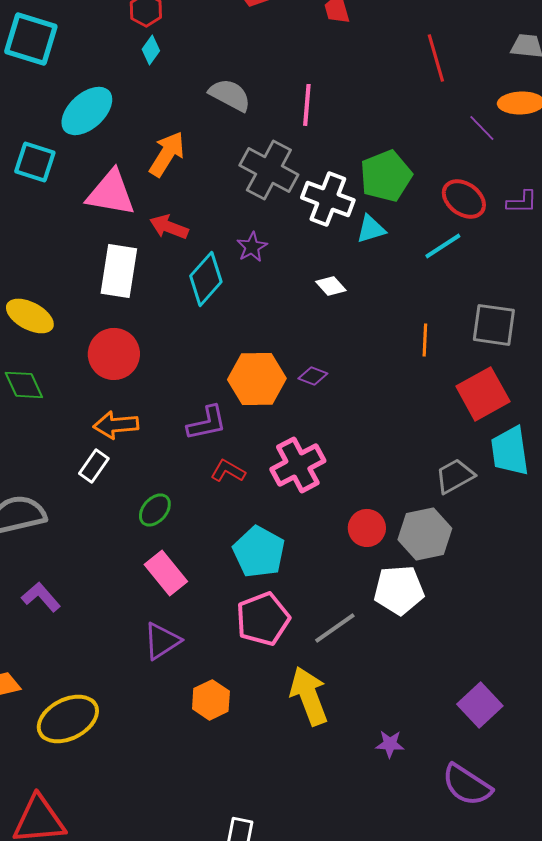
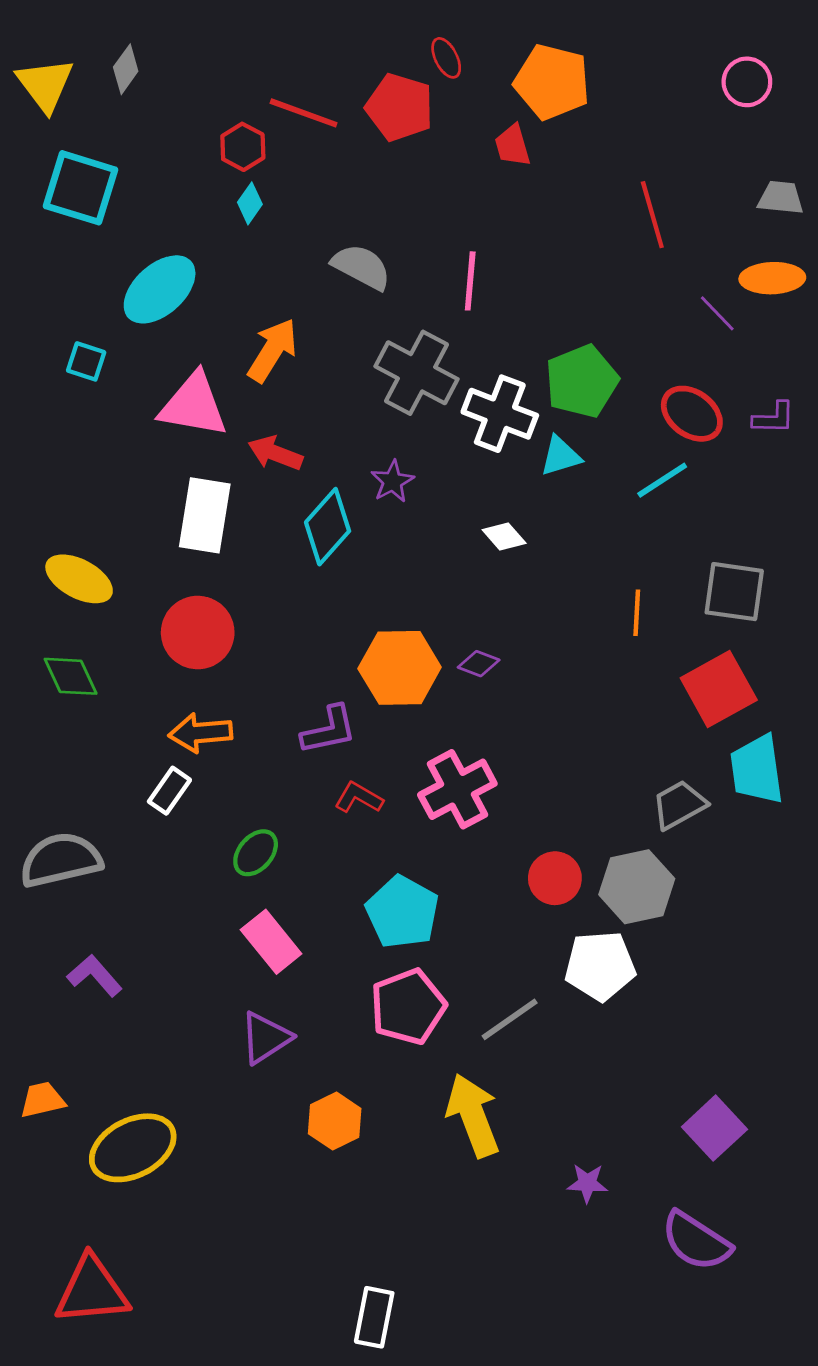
cyan square: (35, 162) -> (86, 361), size x0.7

